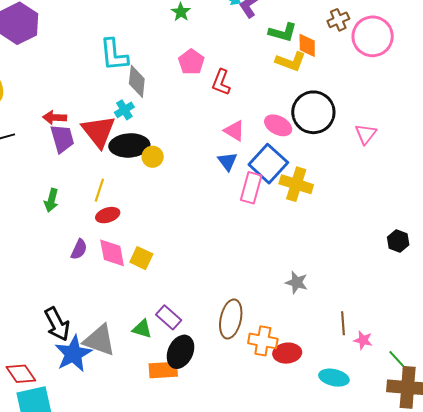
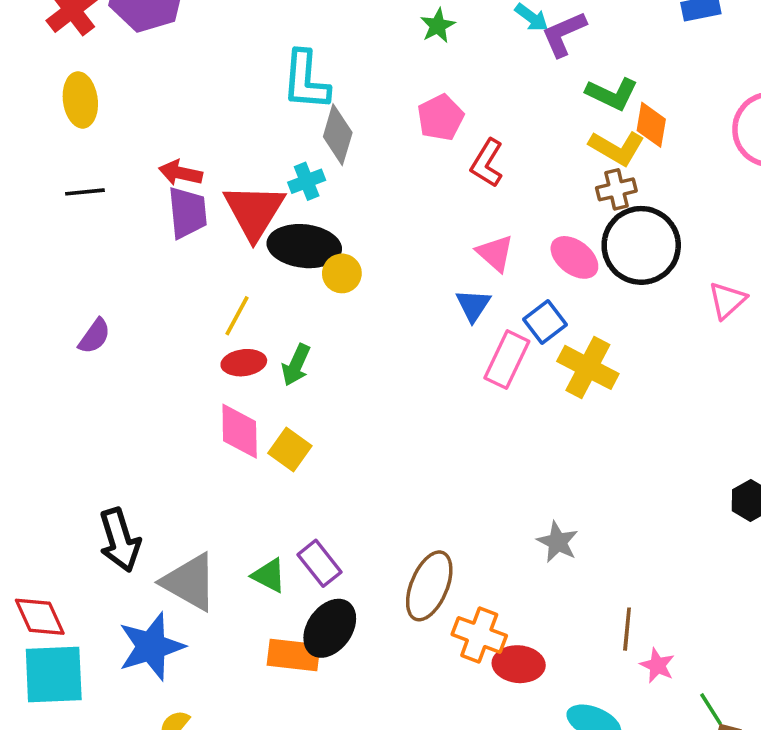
brown cross: (338, 20) -> (616, 189), moved
blue square: (268, 164) -> (545, 322), size x0.6
green arrow: (51, 200) -> (296, 365), moved
purple semicircle: (79, 249) -> (94, 336), moved
blue star: (73, 354) -> (151, 647), moved

